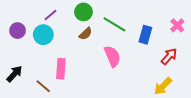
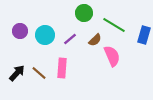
purple line: (50, 15) -> (70, 39), moved
brown semicircle: (86, 34) -> (95, 40), moved
brown line: (43, 86) -> (39, 73), moved

